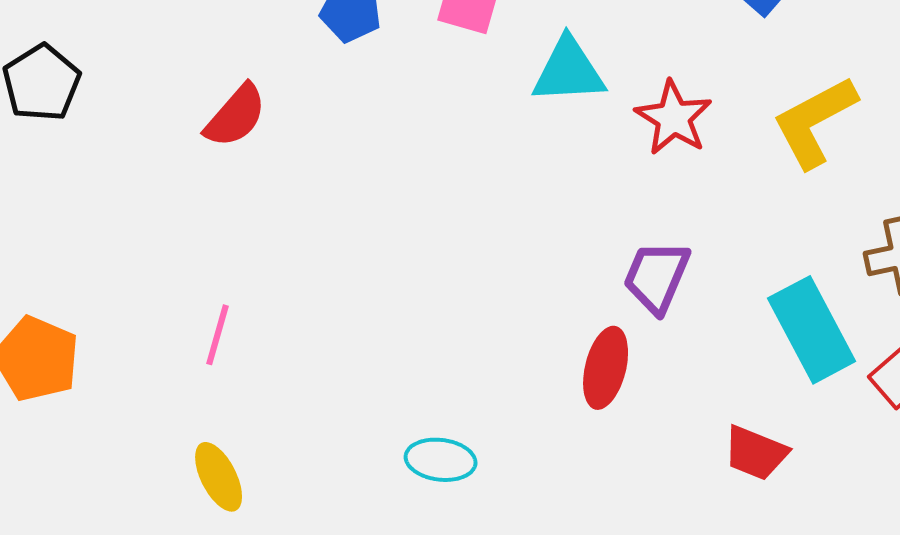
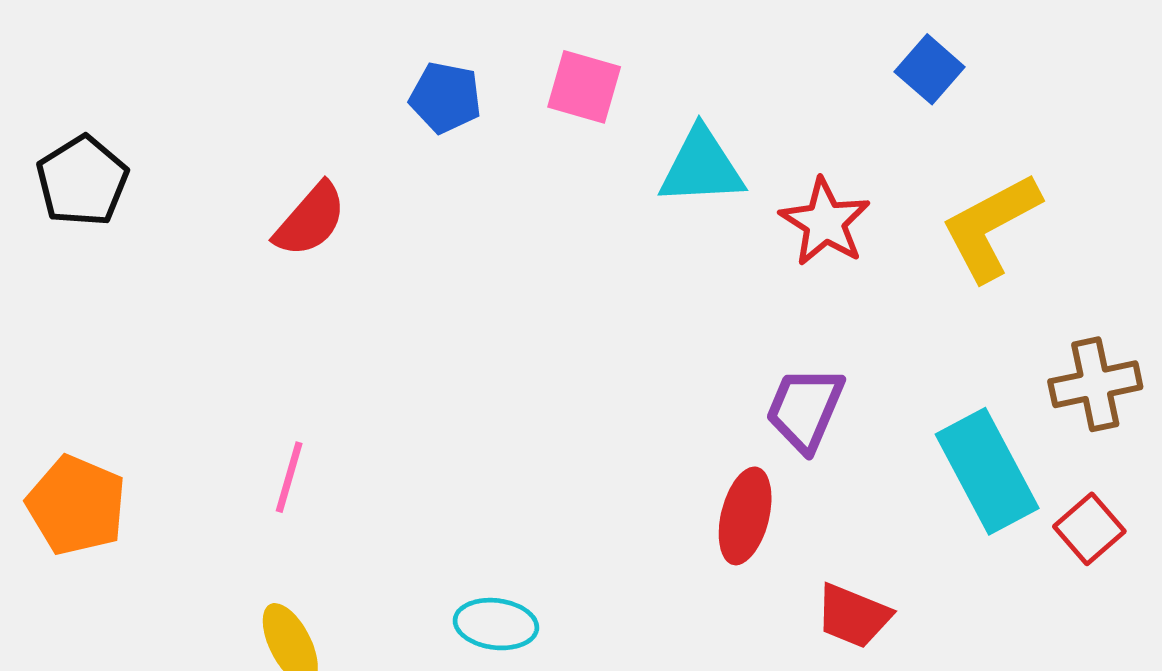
red trapezoid: (756, 453) -> (853, 616), moved
cyan ellipse: (441, 460) -> (496, 624), moved

